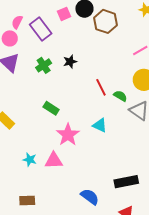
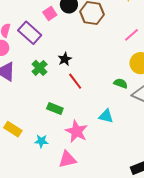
red line: (101, 87) -> (75, 81), moved
cyan star: (30, 160) -> (41, 141), moved

